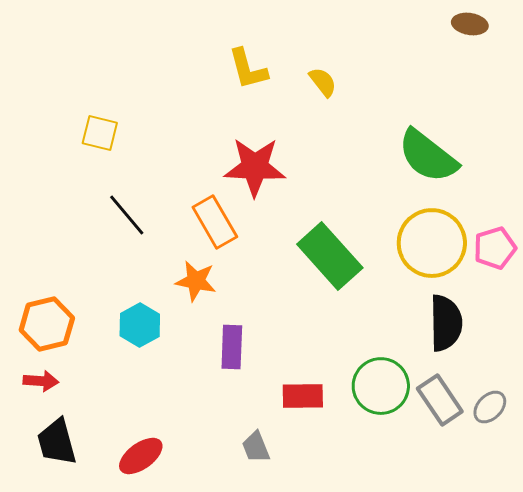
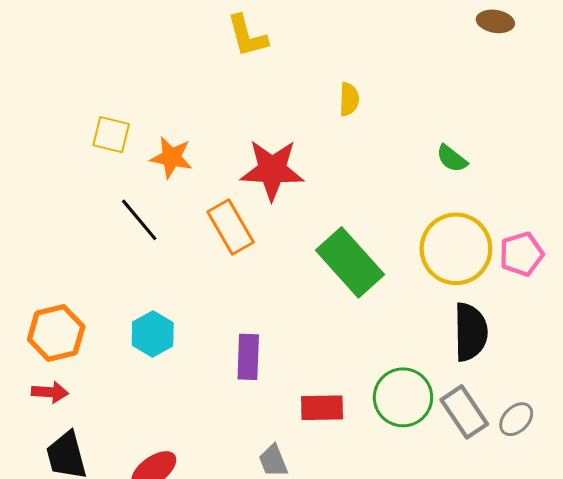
yellow L-shape: (248, 69) -> (247, 36), moved
yellow semicircle: (323, 82) -> (349, 99), moved, turned 40
green semicircle: (428, 156) -> (452, 158), size x0.5
orange star: (196, 281) -> (171, 157), moved

